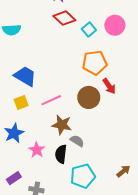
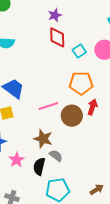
red diamond: (64, 18) -> (57, 37), turned 40
red arrow: (109, 86) -> (92, 107), turned -133
pink line: (51, 100) -> (48, 106), moved

